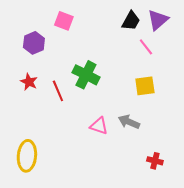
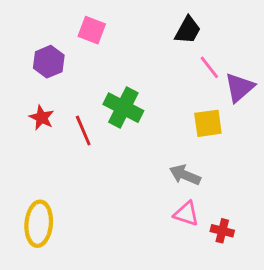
purple triangle: (158, 20) -> (239, 87), moved
pink triangle: (99, 126) -> (186, 214), moved

